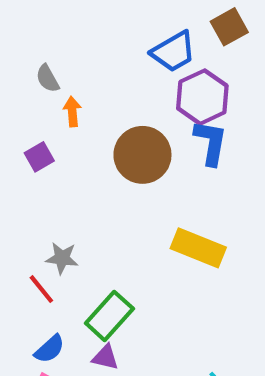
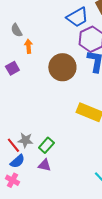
gray star: (62, 258) -> (25, 140), moved
red line: (41, 289) -> (13, 145), moved
green rectangle: (109, 316) -> (46, 145), size x0.7

